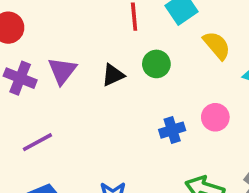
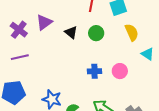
black triangle: (113, 75) -> (71, 32), turned 48
purple cross: (20, 78) -> (19, 30), moved

